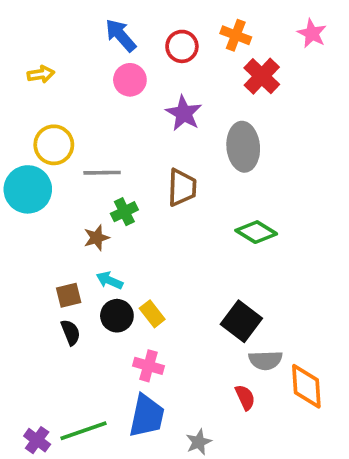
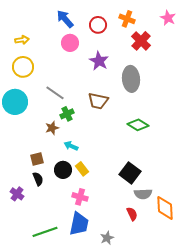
yellow circle: (54, 145) -> (23, 67), moved
gray line: (102, 173) -> (55, 93), turned 36
brown trapezoid: (182, 188) -> (98, 101), turned 100
cyan arrow: (110, 280) -> (71, 146), moved
purple cross: (37, 440) -> (17, 194), moved

